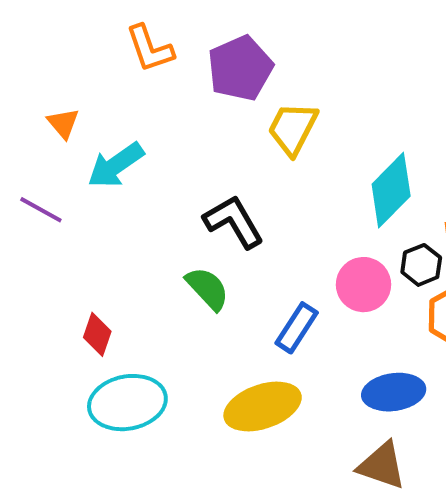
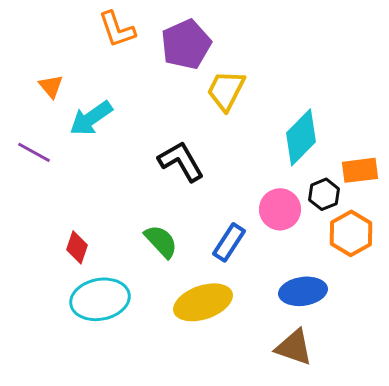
green semicircle: (207, 288) -> (161, 241), moved

